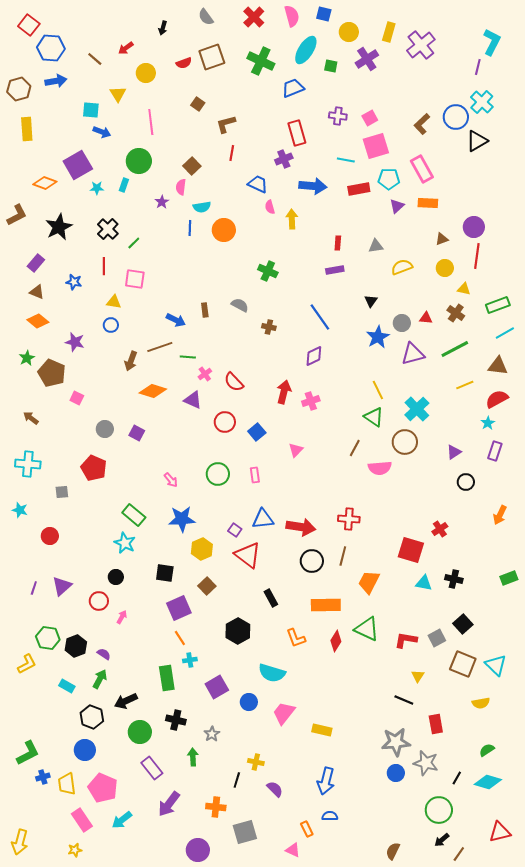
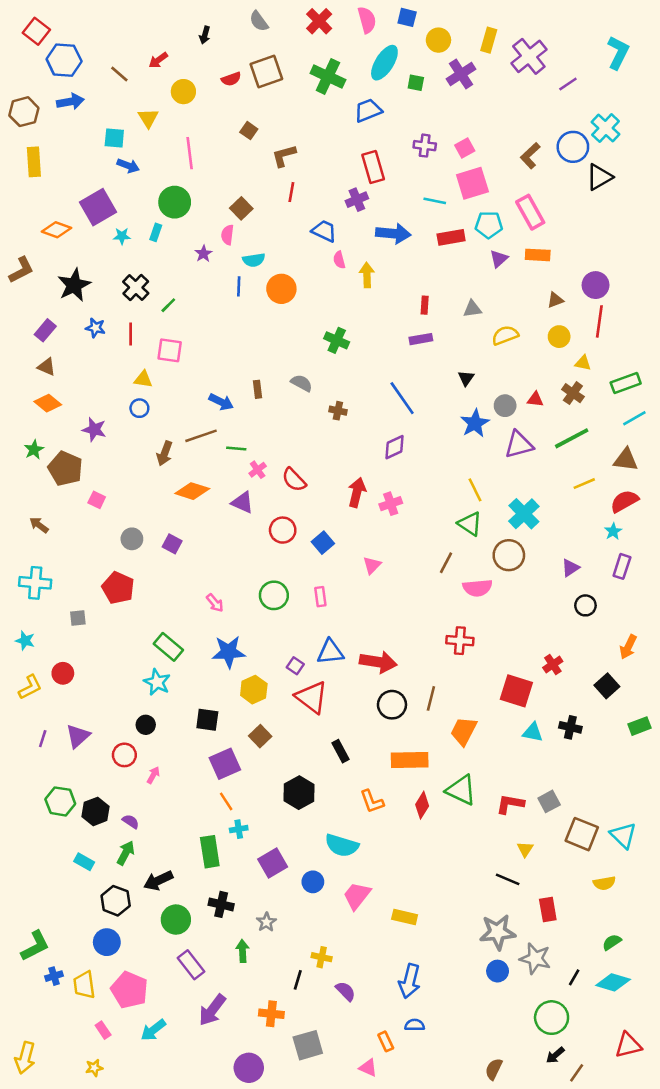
purple line: (478, 67) -> (568, 84), moved, turned 42
blue star: (74, 282) -> (95, 328), moved
red cross: (349, 519) -> (460, 641), moved
black square: (463, 624) -> (607, 686), moved
yellow L-shape: (27, 664) -> (30, 687), moved
pink rectangle: (82, 820) -> (103, 1030), size x0.6

